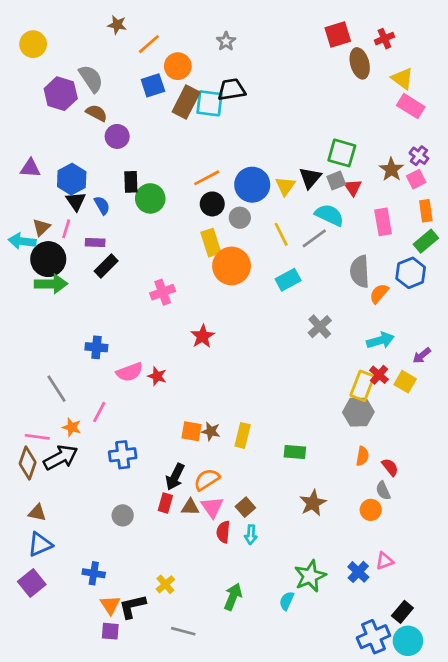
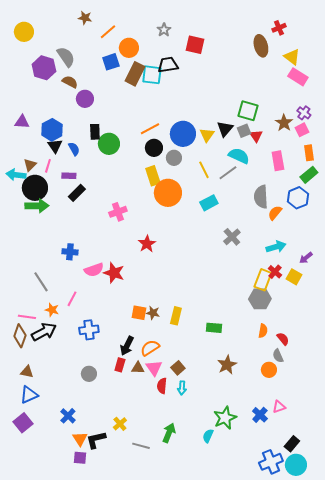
red square: (338, 34) -> (195, 45), moved, turned 30
red star: (157, 376) -> (114, 273), size x1.5
blue cross: (94, 573) -> (68, 416), turned 35
gray line: (183, 631) -> (141, 446), moved

